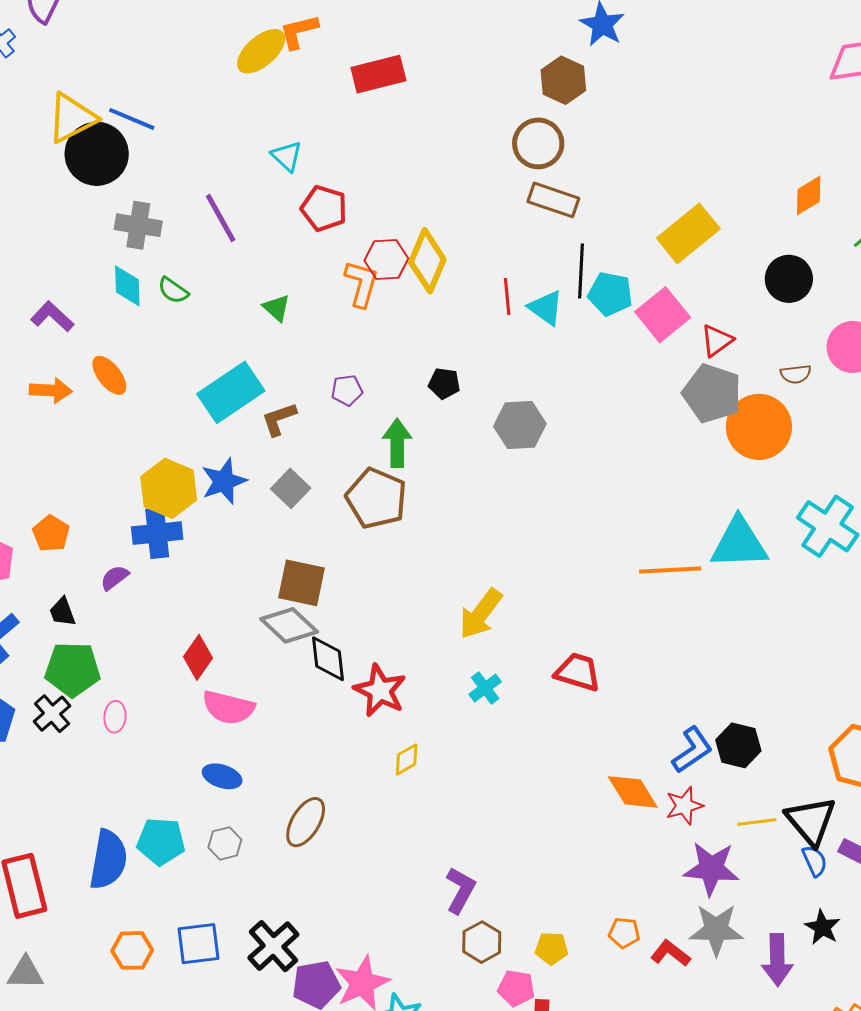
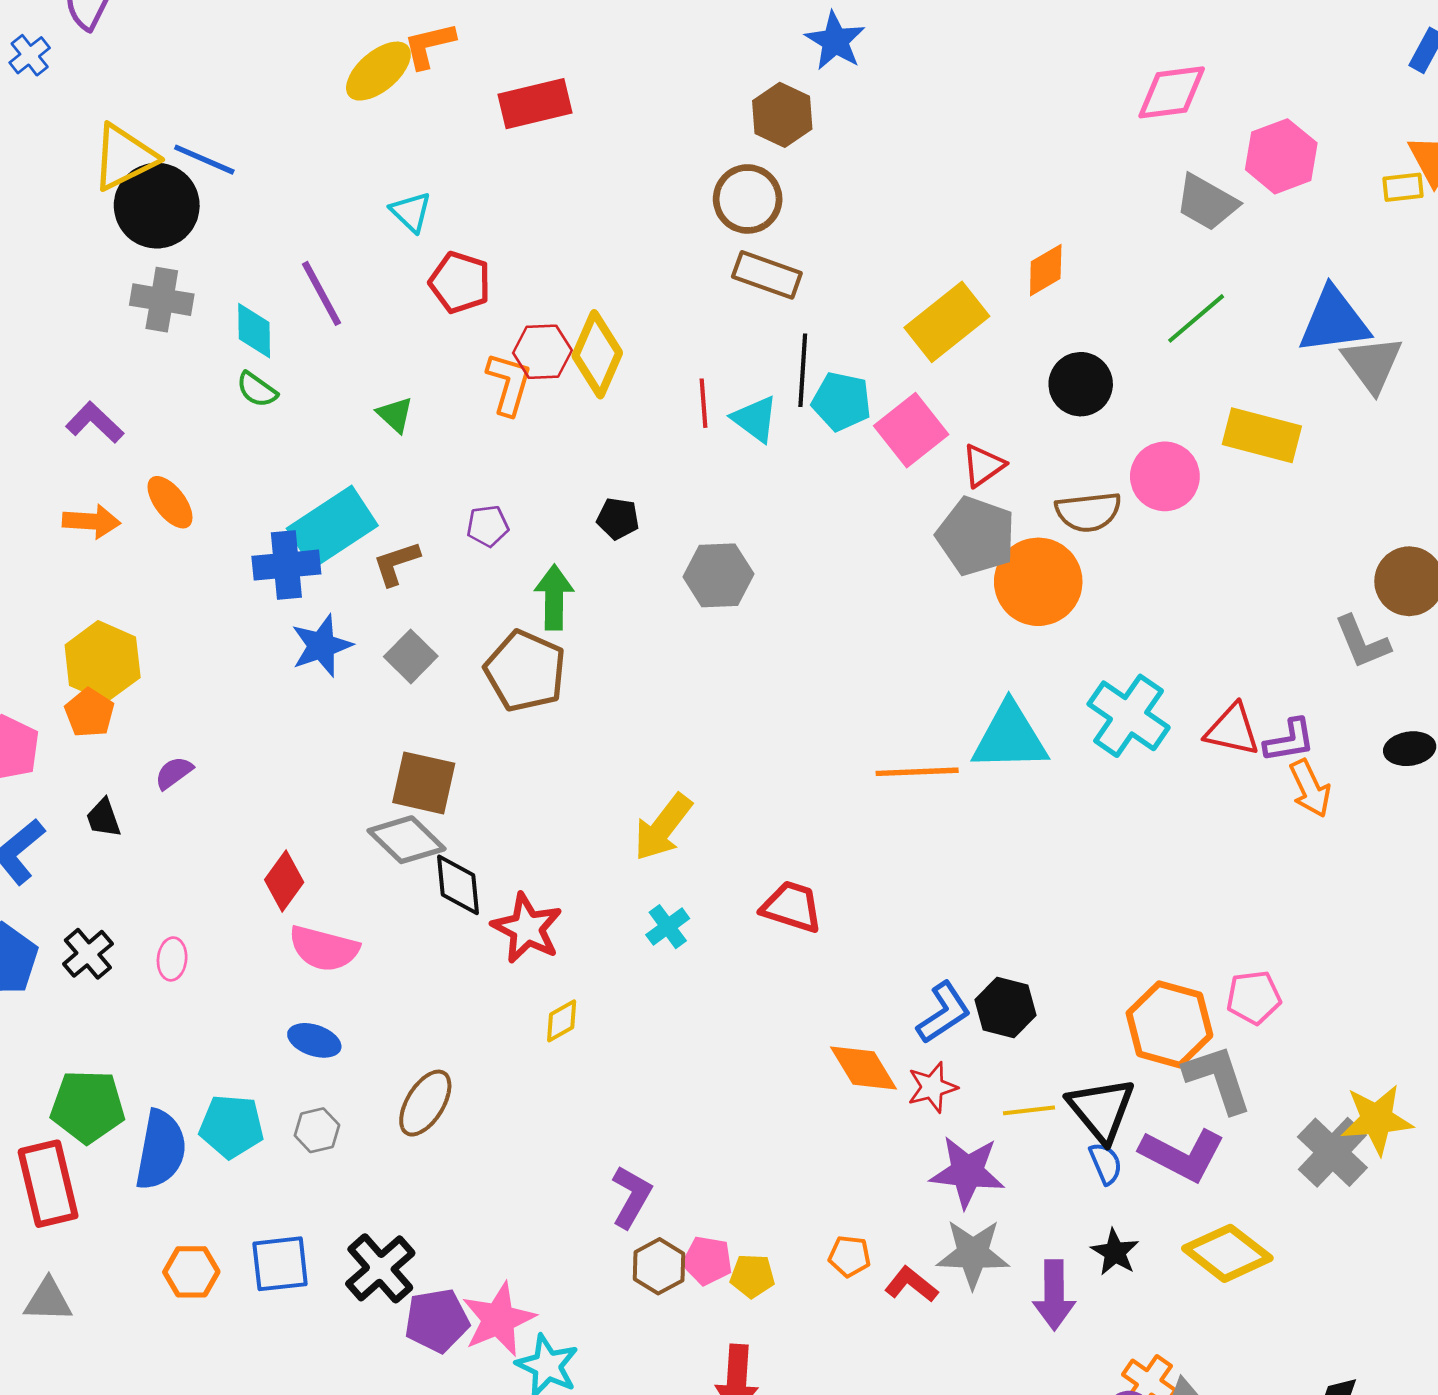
orange diamond: (809, 195) -> (1046, 270), moved
gray cross: (138, 225) -> (162, 300), moved
cyan diamond: (127, 286) -> (254, 331), moved
brown semicircle: (796, 374) -> (1088, 512), size x1.6
yellow hexagon: (169, 488) -> (103, 661), moved
blue cross: (157, 533) -> (286, 565), moved
green pentagon: (73, 669) -> (88, 1106), moved
pink pentagon: (516, 988) -> (707, 1260), moved

